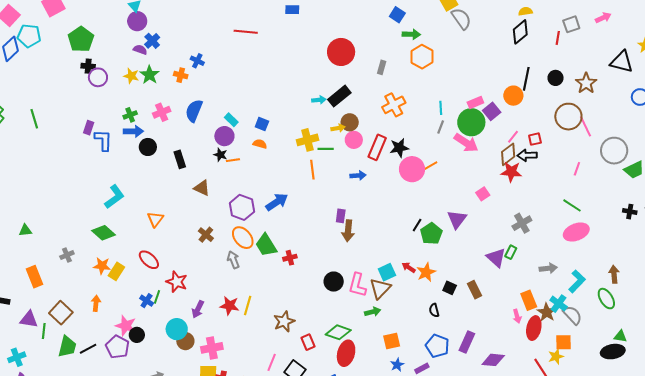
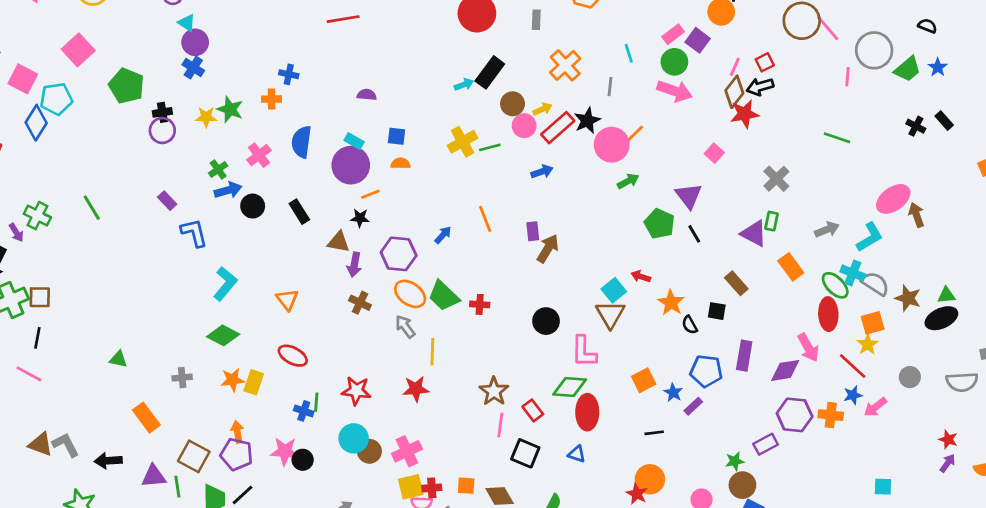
blue cross: (152, 41) -> (193, 68), moved
purple semicircle: (140, 50) -> (367, 95), moved
black cross: (88, 66) -> (162, 112), moved
green circle: (471, 122) -> (674, 62), size x0.7
gray line: (441, 127) -> (610, 87), moved
purple rectangle: (89, 128) -> (167, 201), turned -48
yellow arrow: (338, 128) -> (542, 109), moved
purple circle: (224, 136) -> (351, 165), size x1.4
blue L-shape: (103, 140) -> (194, 233), moved
red rectangle: (377, 147) -> (558, 128), turned 40
black star: (220, 155) -> (360, 218), moved
pink line: (577, 169) -> (847, 77), moved
orange line: (312, 170) -> (485, 219), moved
blue arrow: (277, 202) -> (443, 235), size x0.6
black cross: (630, 212) -> (916, 126), turned 32
black line: (417, 225) -> (694, 234), moved, turned -48
green triangle: (25, 230) -> (118, 359), turned 32
brown arrow: (348, 231) -> (548, 249), turned -140
pink ellipse: (576, 232) -> (893, 199), moved
gray cross: (67, 255) -> (182, 378), turned 32
red cross: (290, 258) -> (480, 304), turned 32
orange star: (426, 272) -> (671, 303), moved
cyan L-shape: (577, 281) -> (870, 237), turned 30
red star: (177, 282) -> (356, 391), moved
pink L-shape: (357, 285) -> (584, 352), moved
black square: (450, 288) -> (717, 311), moved
green ellipse: (606, 299) -> (835, 285), moved
orange rectangle: (529, 300) -> (791, 267), moved
yellow line: (248, 305) -> (432, 352), moved
purple arrow: (198, 309) -> (354, 265), moved
green arrow: (373, 312) -> (628, 181), moved
brown star: (547, 312) -> (908, 298), moved
pink arrow: (517, 316) -> (808, 348), moved, size x1.5
purple pentagon: (117, 347) -> (237, 454), moved
pink line: (272, 362) -> (500, 425), moved
blue star: (397, 365) -> (673, 393), moved

